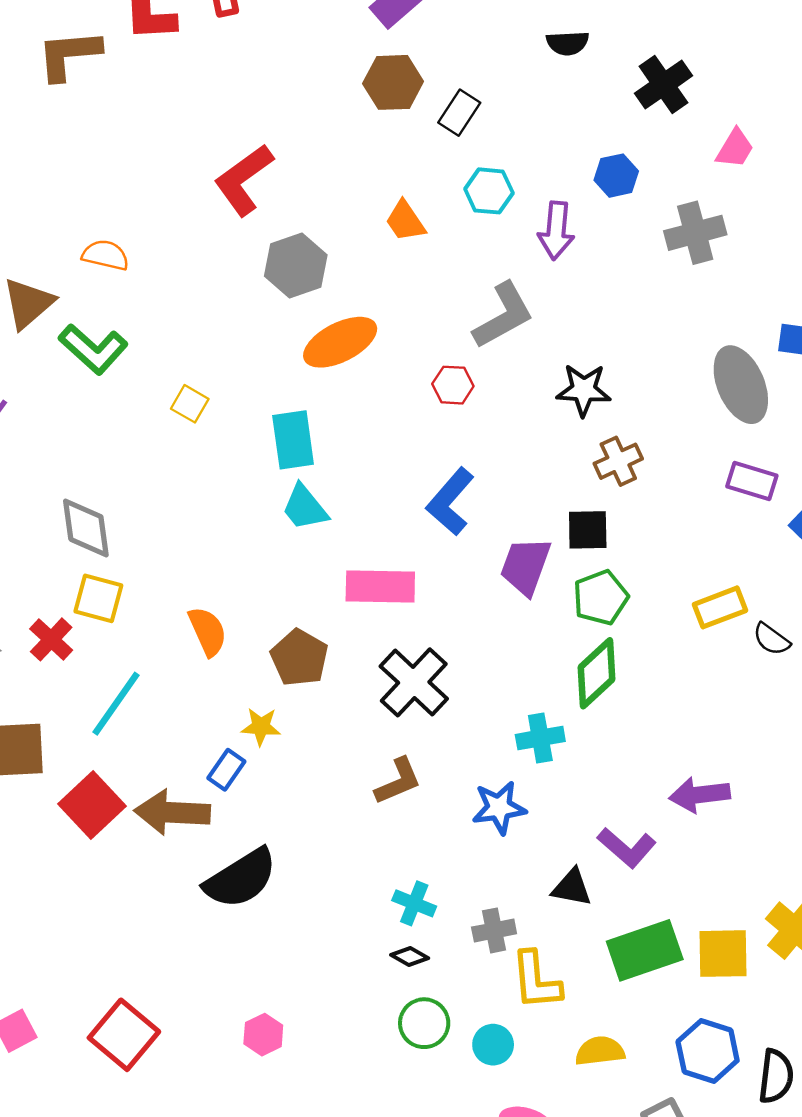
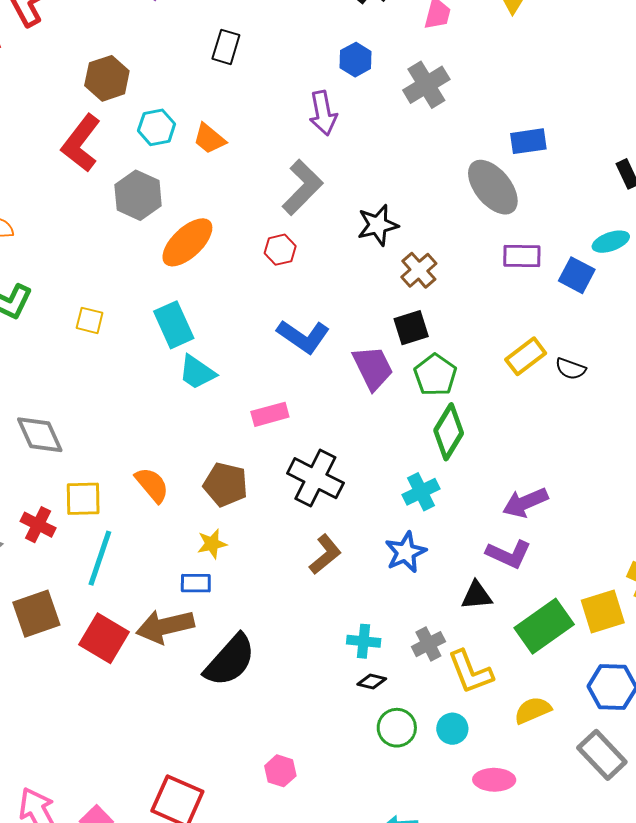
brown hexagon: (393, 82) -> (107, 78), moved
cyan hexagon: (489, 191) -> (157, 127), moved
blue L-shape: (450, 502) -> (303, 336), turned -80
purple trapezoid: (525, 566) -> (373, 368), turned 150
pink rectangle: (380, 586) -> (270, 414), size x0.7
yellow square: (98, 598) -> (83, 499), moved
blue rectangle: (226, 770) -> (196, 583), turned 72
purple arrow: (700, 795) -> (525, 503), moved

